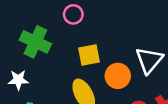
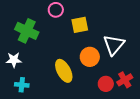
yellow square: (89, 55) -> (80, 25), moved

